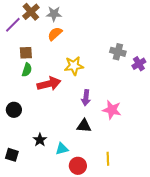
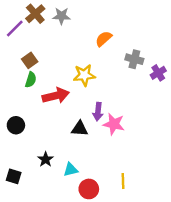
orange semicircle: (55, 34) -> (104, 39), moved
brown square: (26, 53) -> (30, 60), turned -32
pink star: (112, 110) -> (114, 124), moved
black triangle: (84, 126) -> (80, 129), moved

